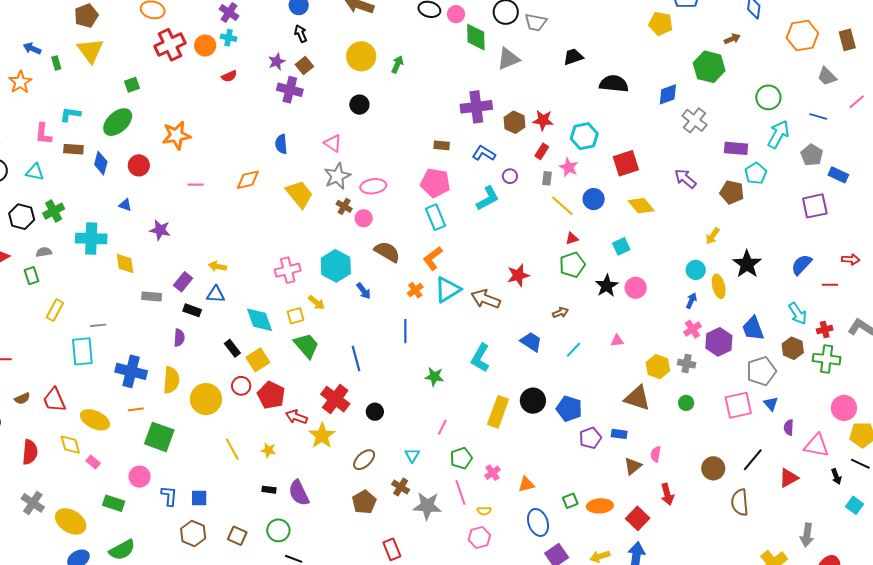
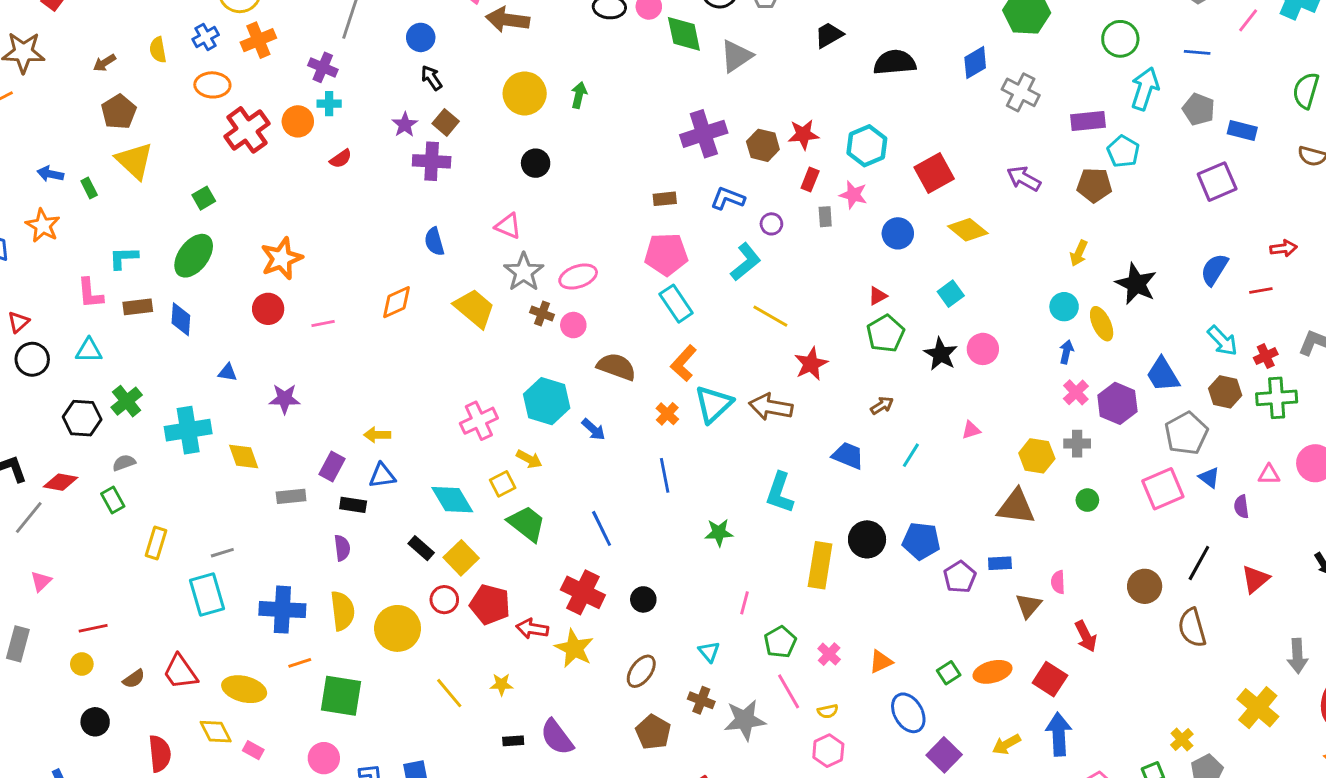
red circle: (139, 165) -> (268, 309), moved
yellow line: (562, 206) -> (770, 316), moved
pink triangle: (816, 445) -> (1269, 474), moved, size x0.6

